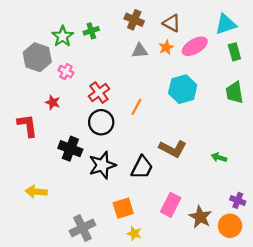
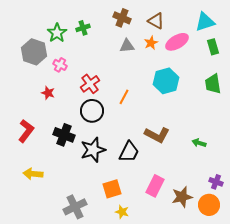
red L-shape: (27, 126) -> (26, 131), moved, turned 45
brown star: (200, 217) -> (182, 197), turned 30

